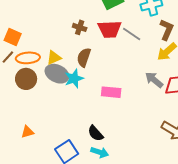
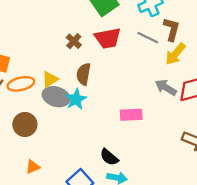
brown cross: (80, 27) -> (74, 41), turned 32
gray line: (132, 34) -> (148, 38), moved
brown circle: (26, 79) -> (25, 124), moved
pink rectangle: (111, 92) -> (131, 115), moved

